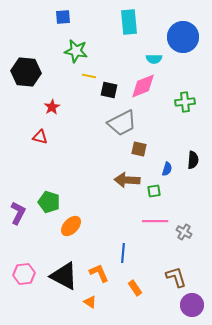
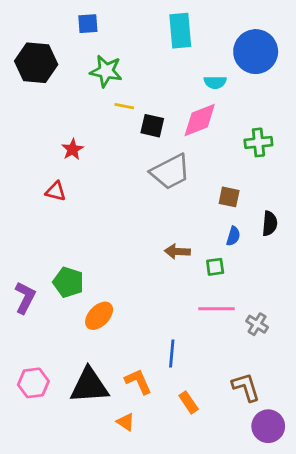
black hexagon: (26, 72) -> (36, 63), moved
brown square: (139, 149) -> (229, 197), moved
brown arrow: (127, 180) -> (177, 251), size x0.7
black triangle: (64, 276) -> (89, 386), turned -32

